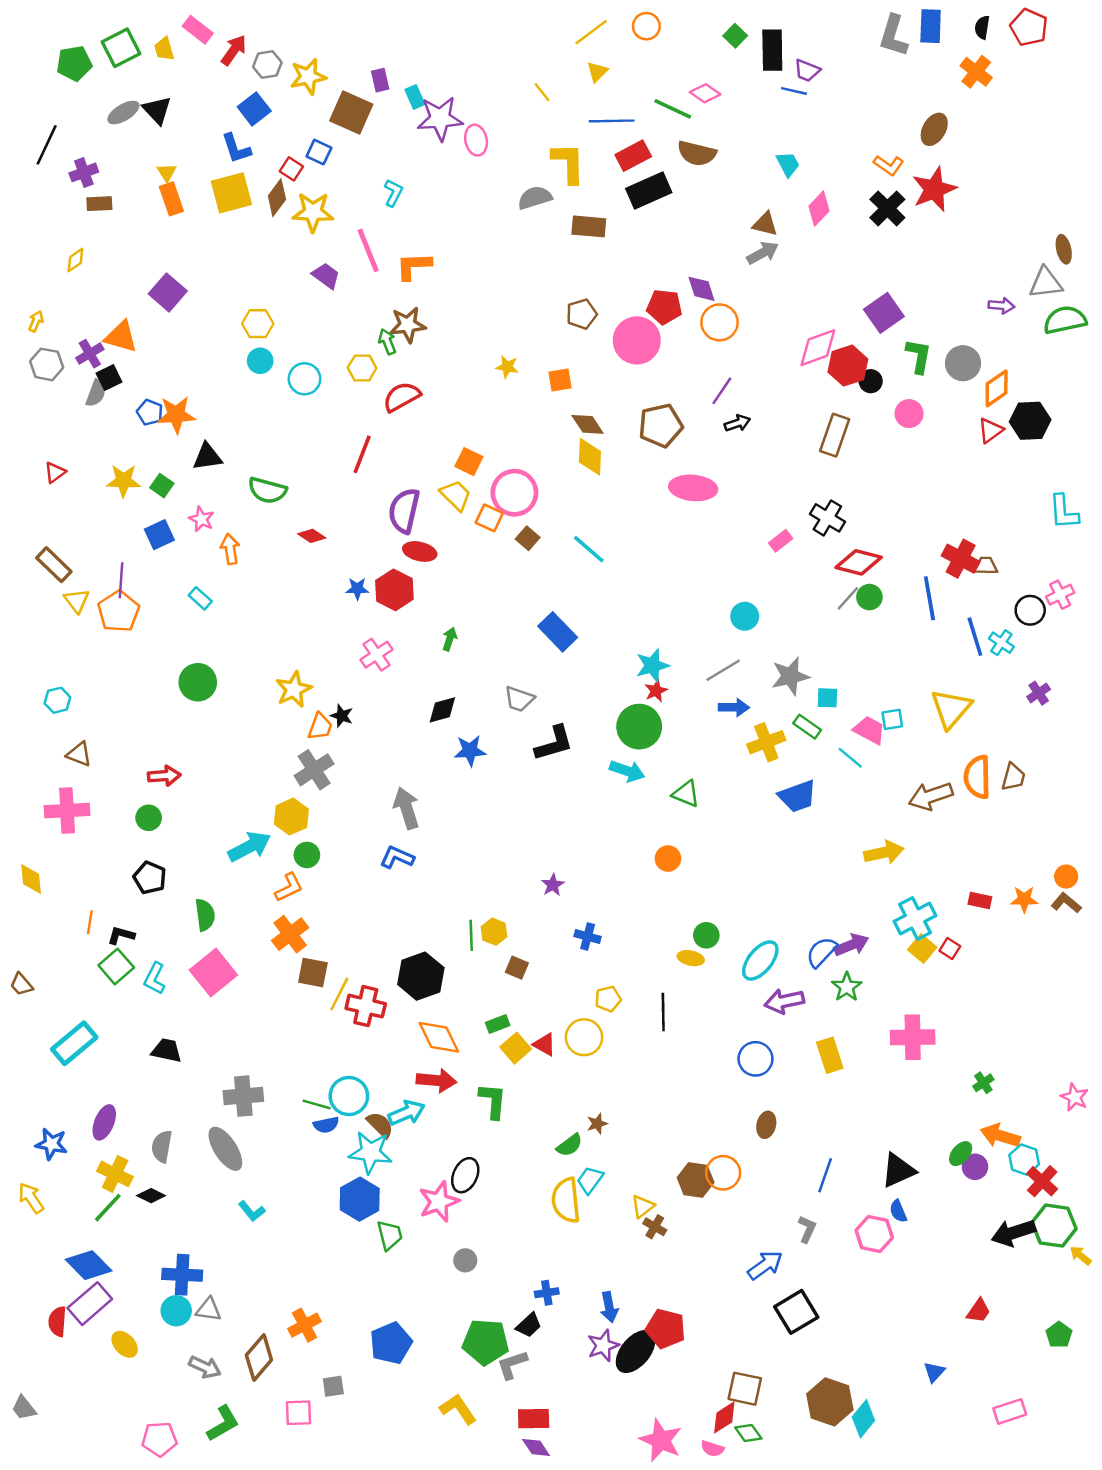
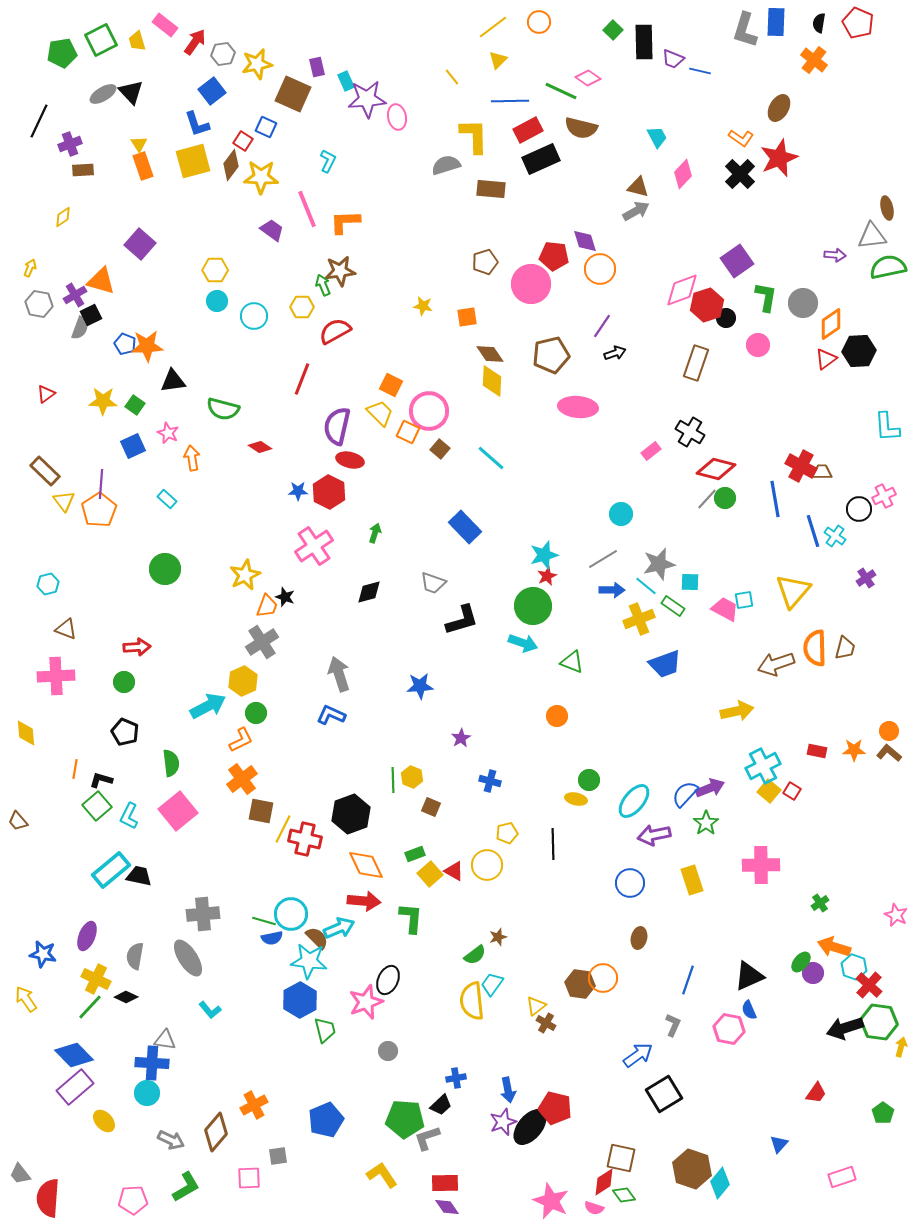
blue line: (794, 91) -> (700, 71), moved
pink cross: (376, 655) -> (314, 546), size x1.4
blue star: (470, 751) -> (420, 686), moved
cyan line: (850, 758) -> (646, 586), moved
cyan rectangle: (74, 1043) -> (111, 870), moved
yellow arrow: (1081, 1256) -> (901, 1047), turned 66
gray triangle: (209, 1310) -> (165, 1040), moved
red semicircle: (57, 1322) -> (48, 1198), moved, size x1.5

